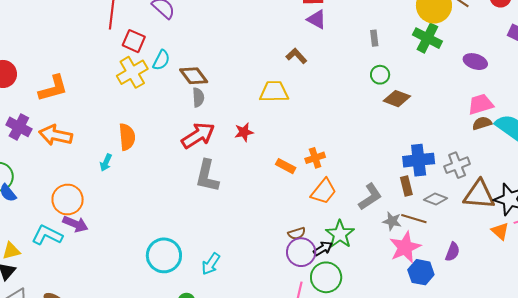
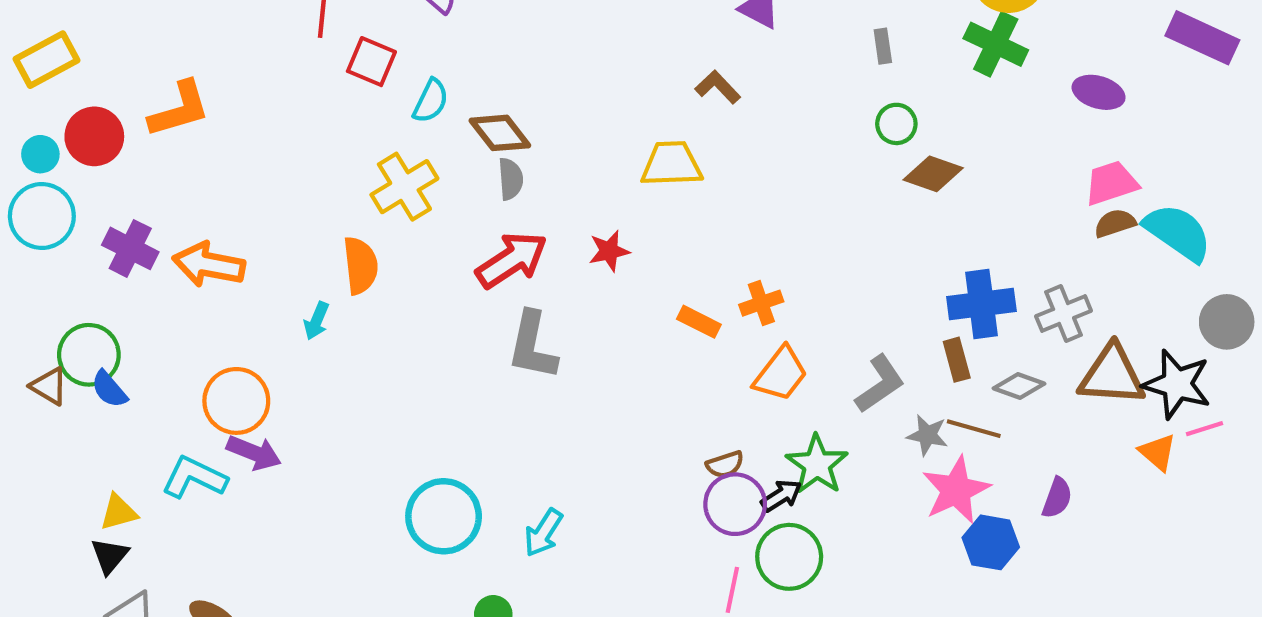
yellow cross: (132, 72) -> (404, 187), moved
orange L-shape: (53, 88) -> (179, 109), moved

